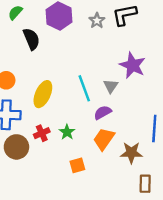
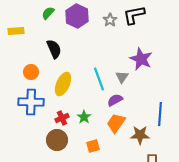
green semicircle: (15, 13) -> (48, 13), moved
black semicircle: (31, 39) -> (54, 49), moved
brown circle: (16, 147) -> (57, 140), moved

